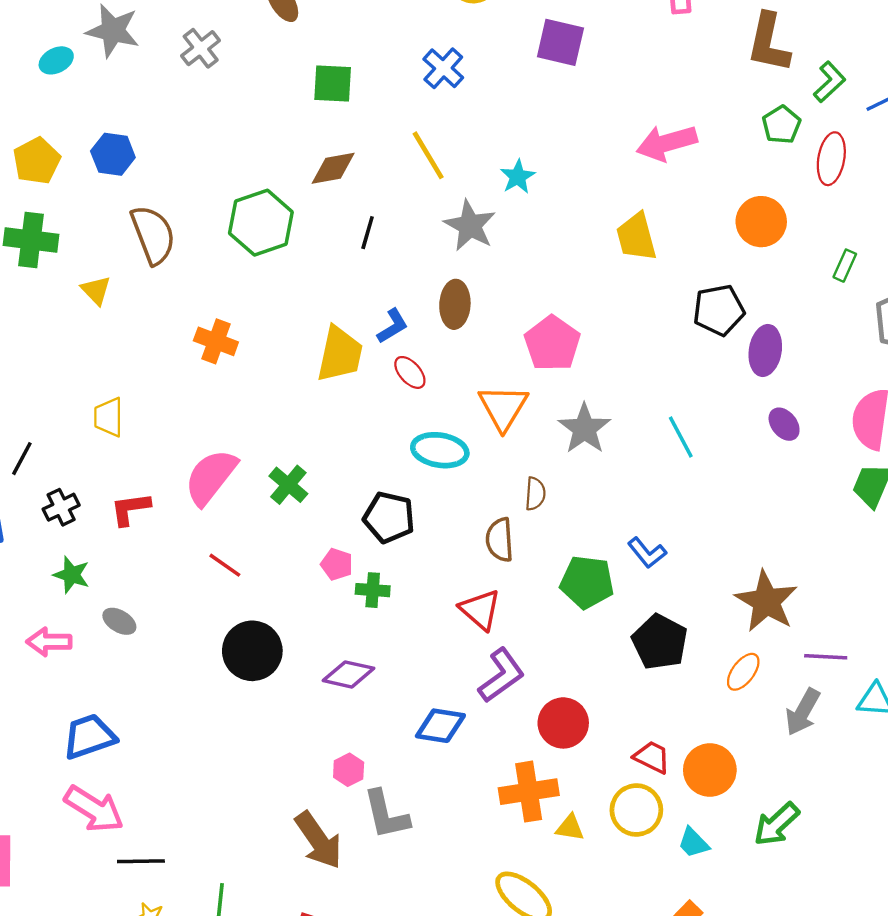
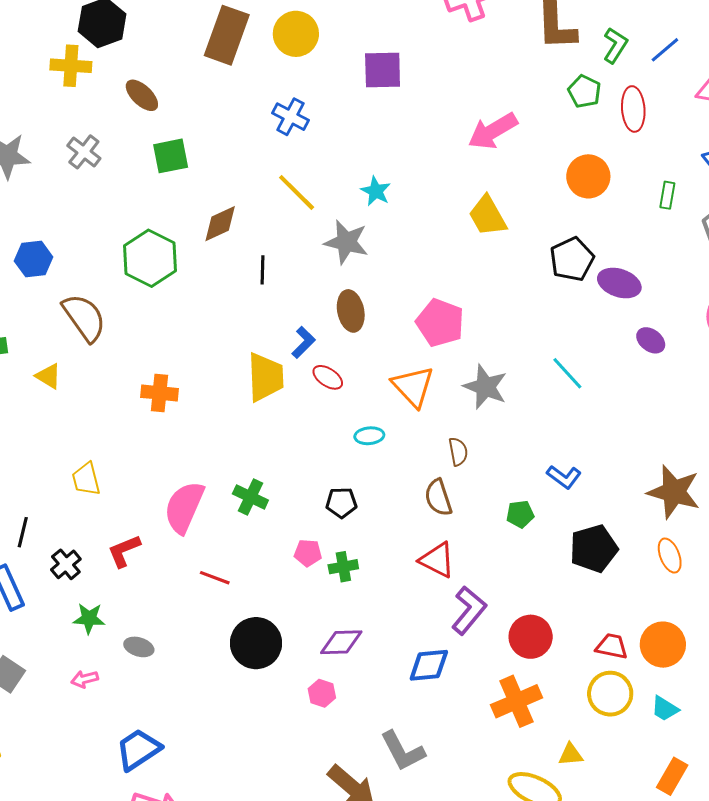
green square: (333, 84) -> (171, 156), moved
green hexagon: (261, 223) -> (150, 258), moved
purple ellipse: (765, 351) -> (619, 283), turned -66
cyan ellipse: (440, 450) -> (369, 436), size x0.6
black pentagon: (389, 517) -> (341, 503), size x0.7
green pentagon: (587, 582) -> (520, 514), size x0.6
pink arrow: (49, 642) -> (85, 679), size x0.7
black pentagon: (660, 642) -> (594, 549), turned -30
orange ellipse: (743, 672) -> (670, 556), turned -44
pink hexagon: (349, 770) -> (322, 693), moved
yellow triangle: (570, 828) -> (571, 755), moved

